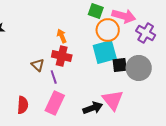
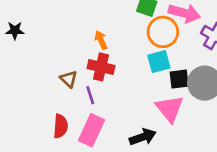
cyan square: (105, 52) -> (159, 62), size x0.7
pink triangle: (113, 100) -> (170, 109), moved
red semicircle: (23, 105) -> (61, 126), moved

